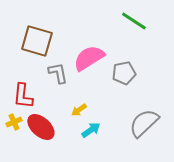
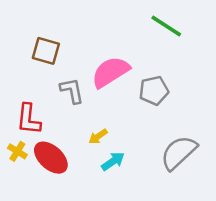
brown square: (37, 41) -> (46, 51), size x0.7
yellow cross: (14, 122) -> (17, 151), turned -35

